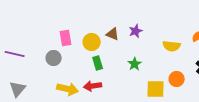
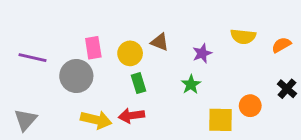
purple star: (136, 31) -> (202, 53), moved
yellow semicircle: (172, 46) -> (243, 36), moved
purple line: (15, 54) -> (33, 58), moved
gray circle: (54, 58) -> (76, 76), size x1.5

